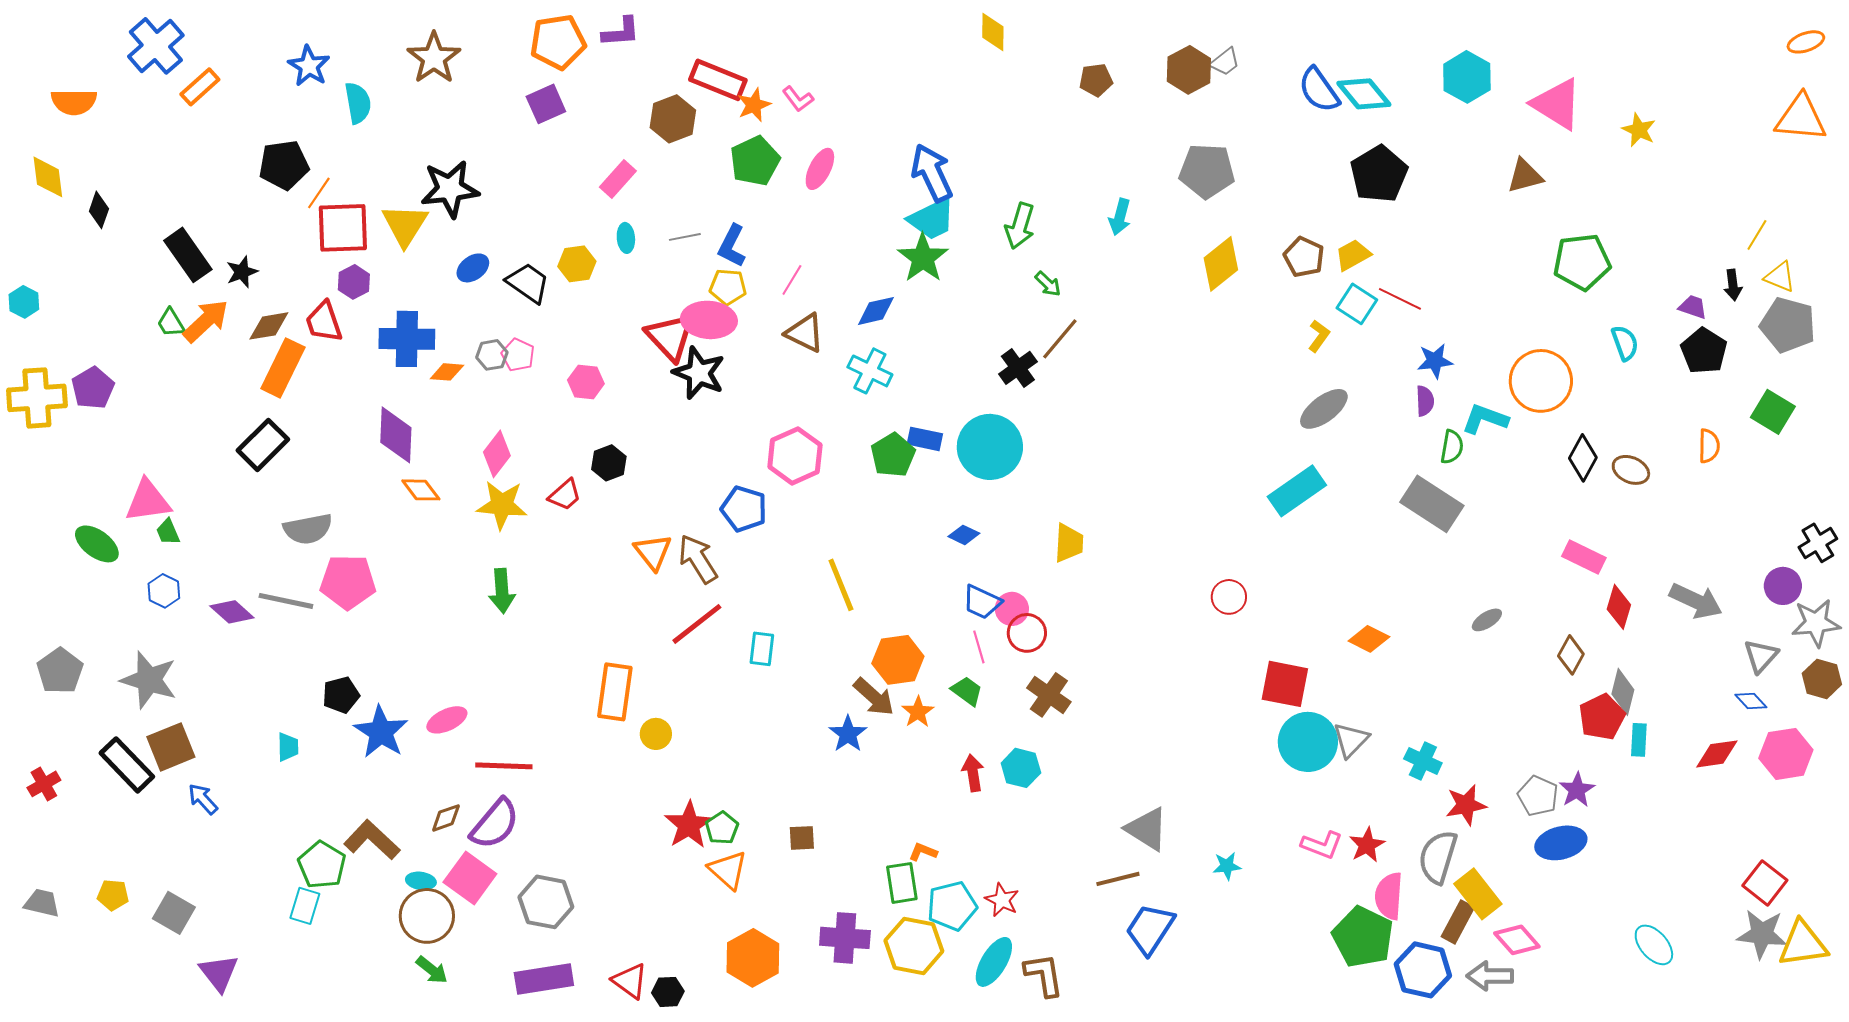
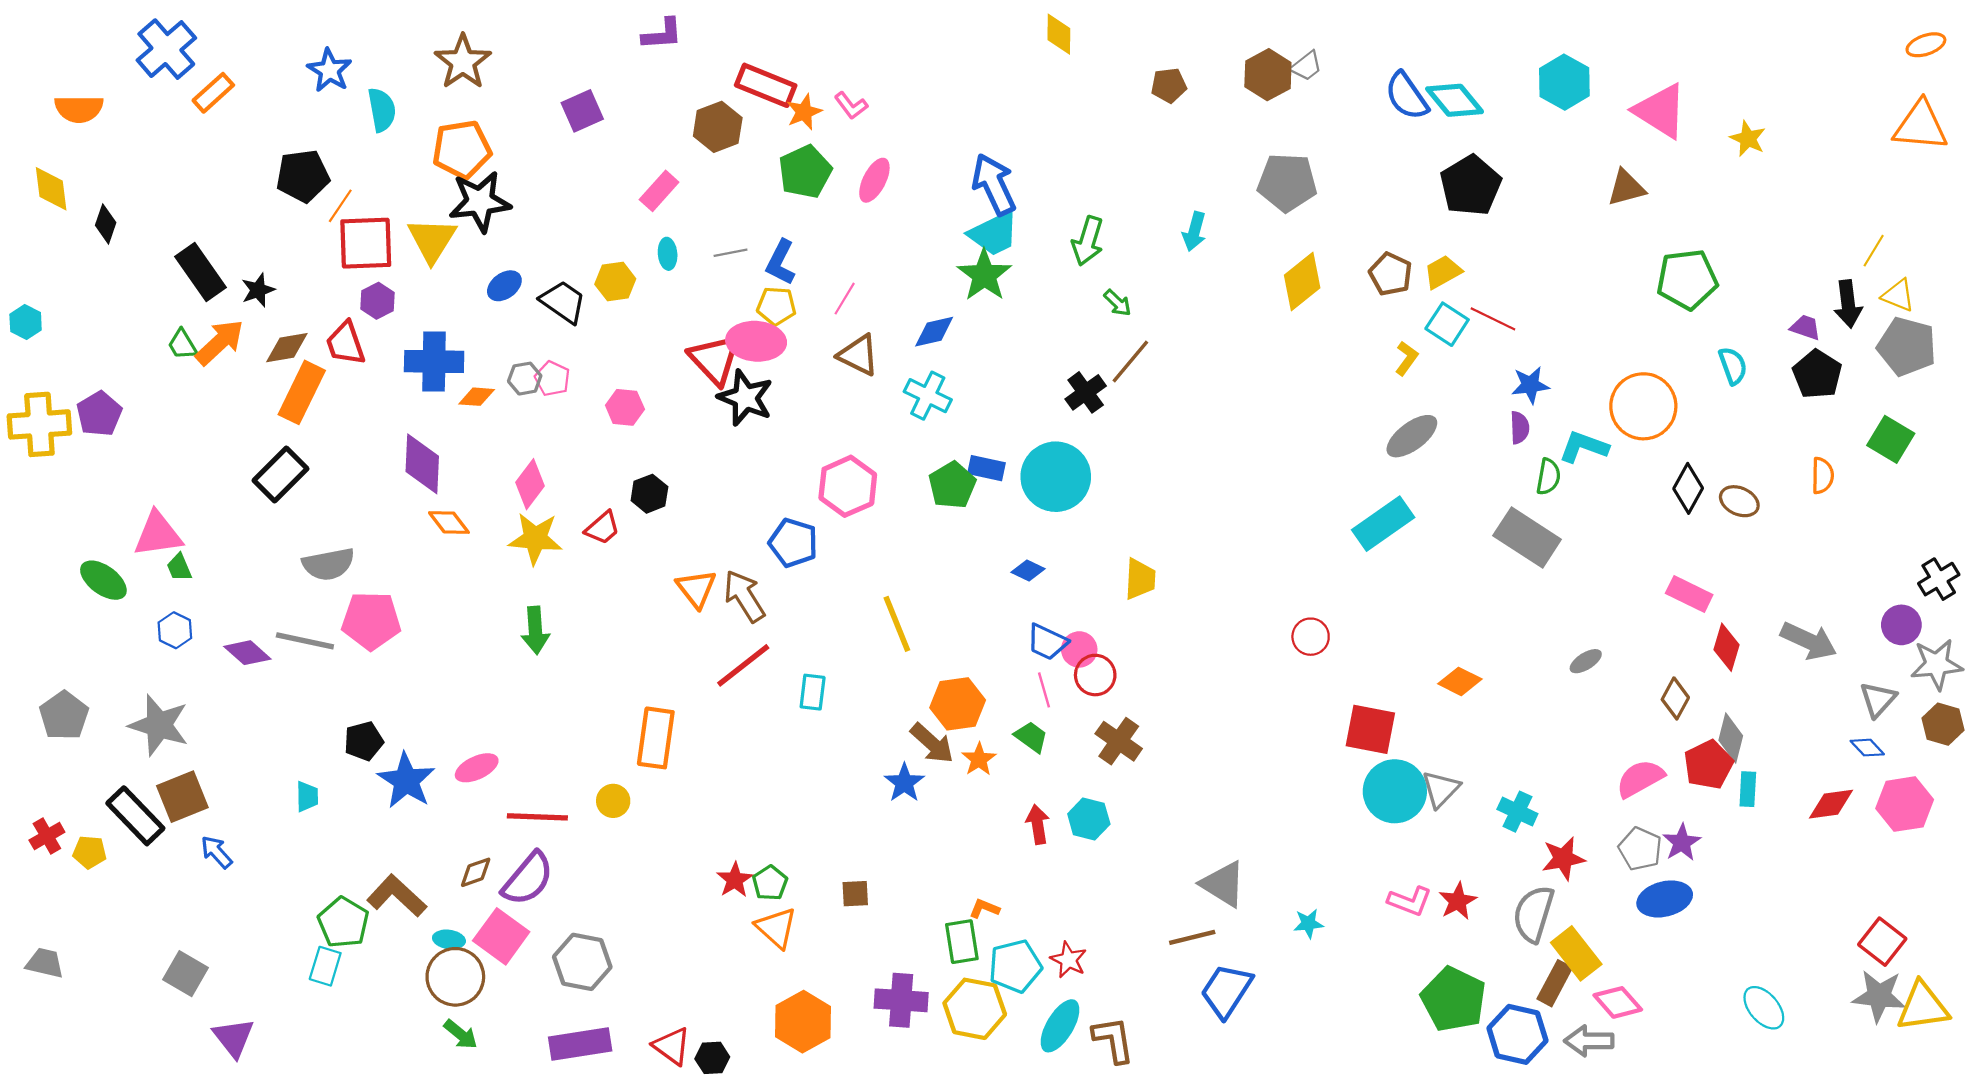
orange pentagon: (558, 42) -> (462, 149), moved
black arrow: (1733, 285) -> (1848, 304), size x1.4
yellow circle: (656, 734) -> (613, 801), moved
red star: (689, 825) -> (735, 880), size x0.7
yellow pentagon: (113, 895) -> (90, 852), moved
pink semicircle: (1389, 896) -> (1640, 778), moved, turned 57

